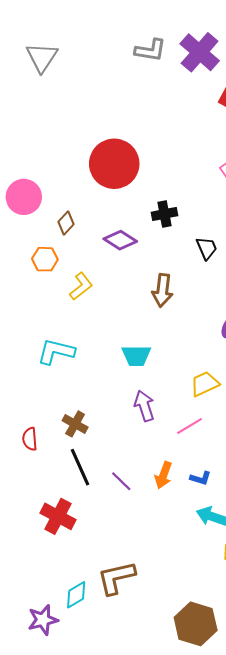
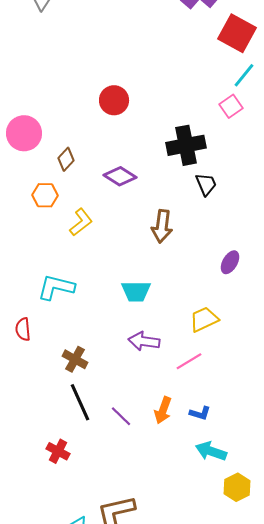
red circle: (114, 164) -> (114, 100), size x0.6
black cross: (164, 214) -> (186, 145), moved, size x1.5
purple arrow: (144, 406) -> (144, 341), turned -64
red semicircle: (30, 439) -> (23, 329), moved
red cross: (58, 516) -> (58, 451), size x0.7

